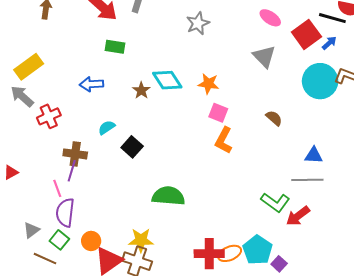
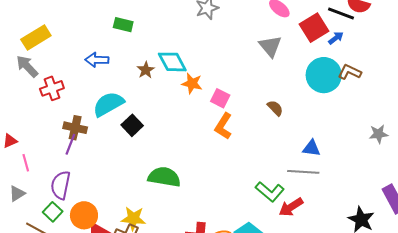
orange star: (208, 84) -> (192, 83), moved
cyan semicircle: (107, 128) -> (108, 104), size x1.8
pink line: (57, 188) -> (26, 163), moved
gray triangle: (31, 230) -> (17, 193), moved
orange circle: (91, 241) -> (84, 215), size x1.4

